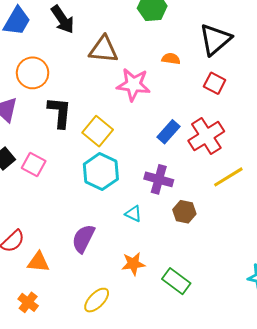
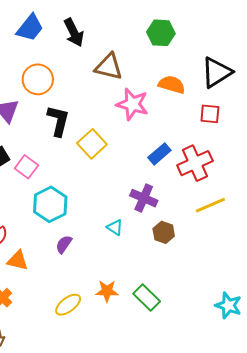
orange semicircle: (171, 59) -> (172, 85), size x1.5
red square: (215, 83) -> (210, 114), turned -30
cyan hexagon: (101, 172) -> (50, 204), moved
purple semicircle: (83, 239) -> (64, 244), size x0.7
orange star: (133, 264) -> (107, 291), moved

